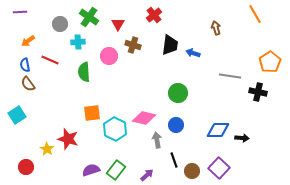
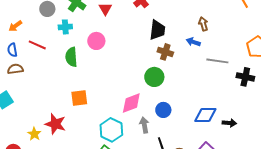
brown arrow: (216, 28) -> (203, 24), moved
brown cross: (133, 45) -> (165, 52), moved
blue arrow: (193, 53) -> (193, 42), moved
brown semicircle: (28, 84) -> (15, 69), turned 119
green circle: (178, 93) -> (154, 77), moved
pink diamond: (144, 118) -> (131, 103), turned -35
cyan hexagon: (115, 129) -> (111, 130), moved

